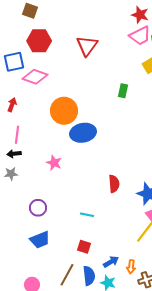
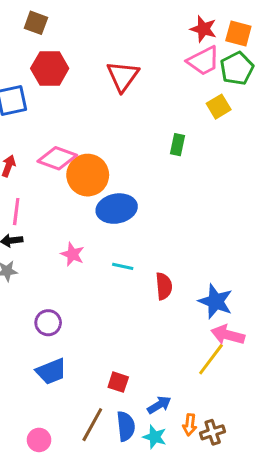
pink diamond: (35, 77) -> (57, 158), moved
cyan line: (87, 215) -> (123, 266), moved
orange arrow: (131, 267) -> (190, 425), moved

